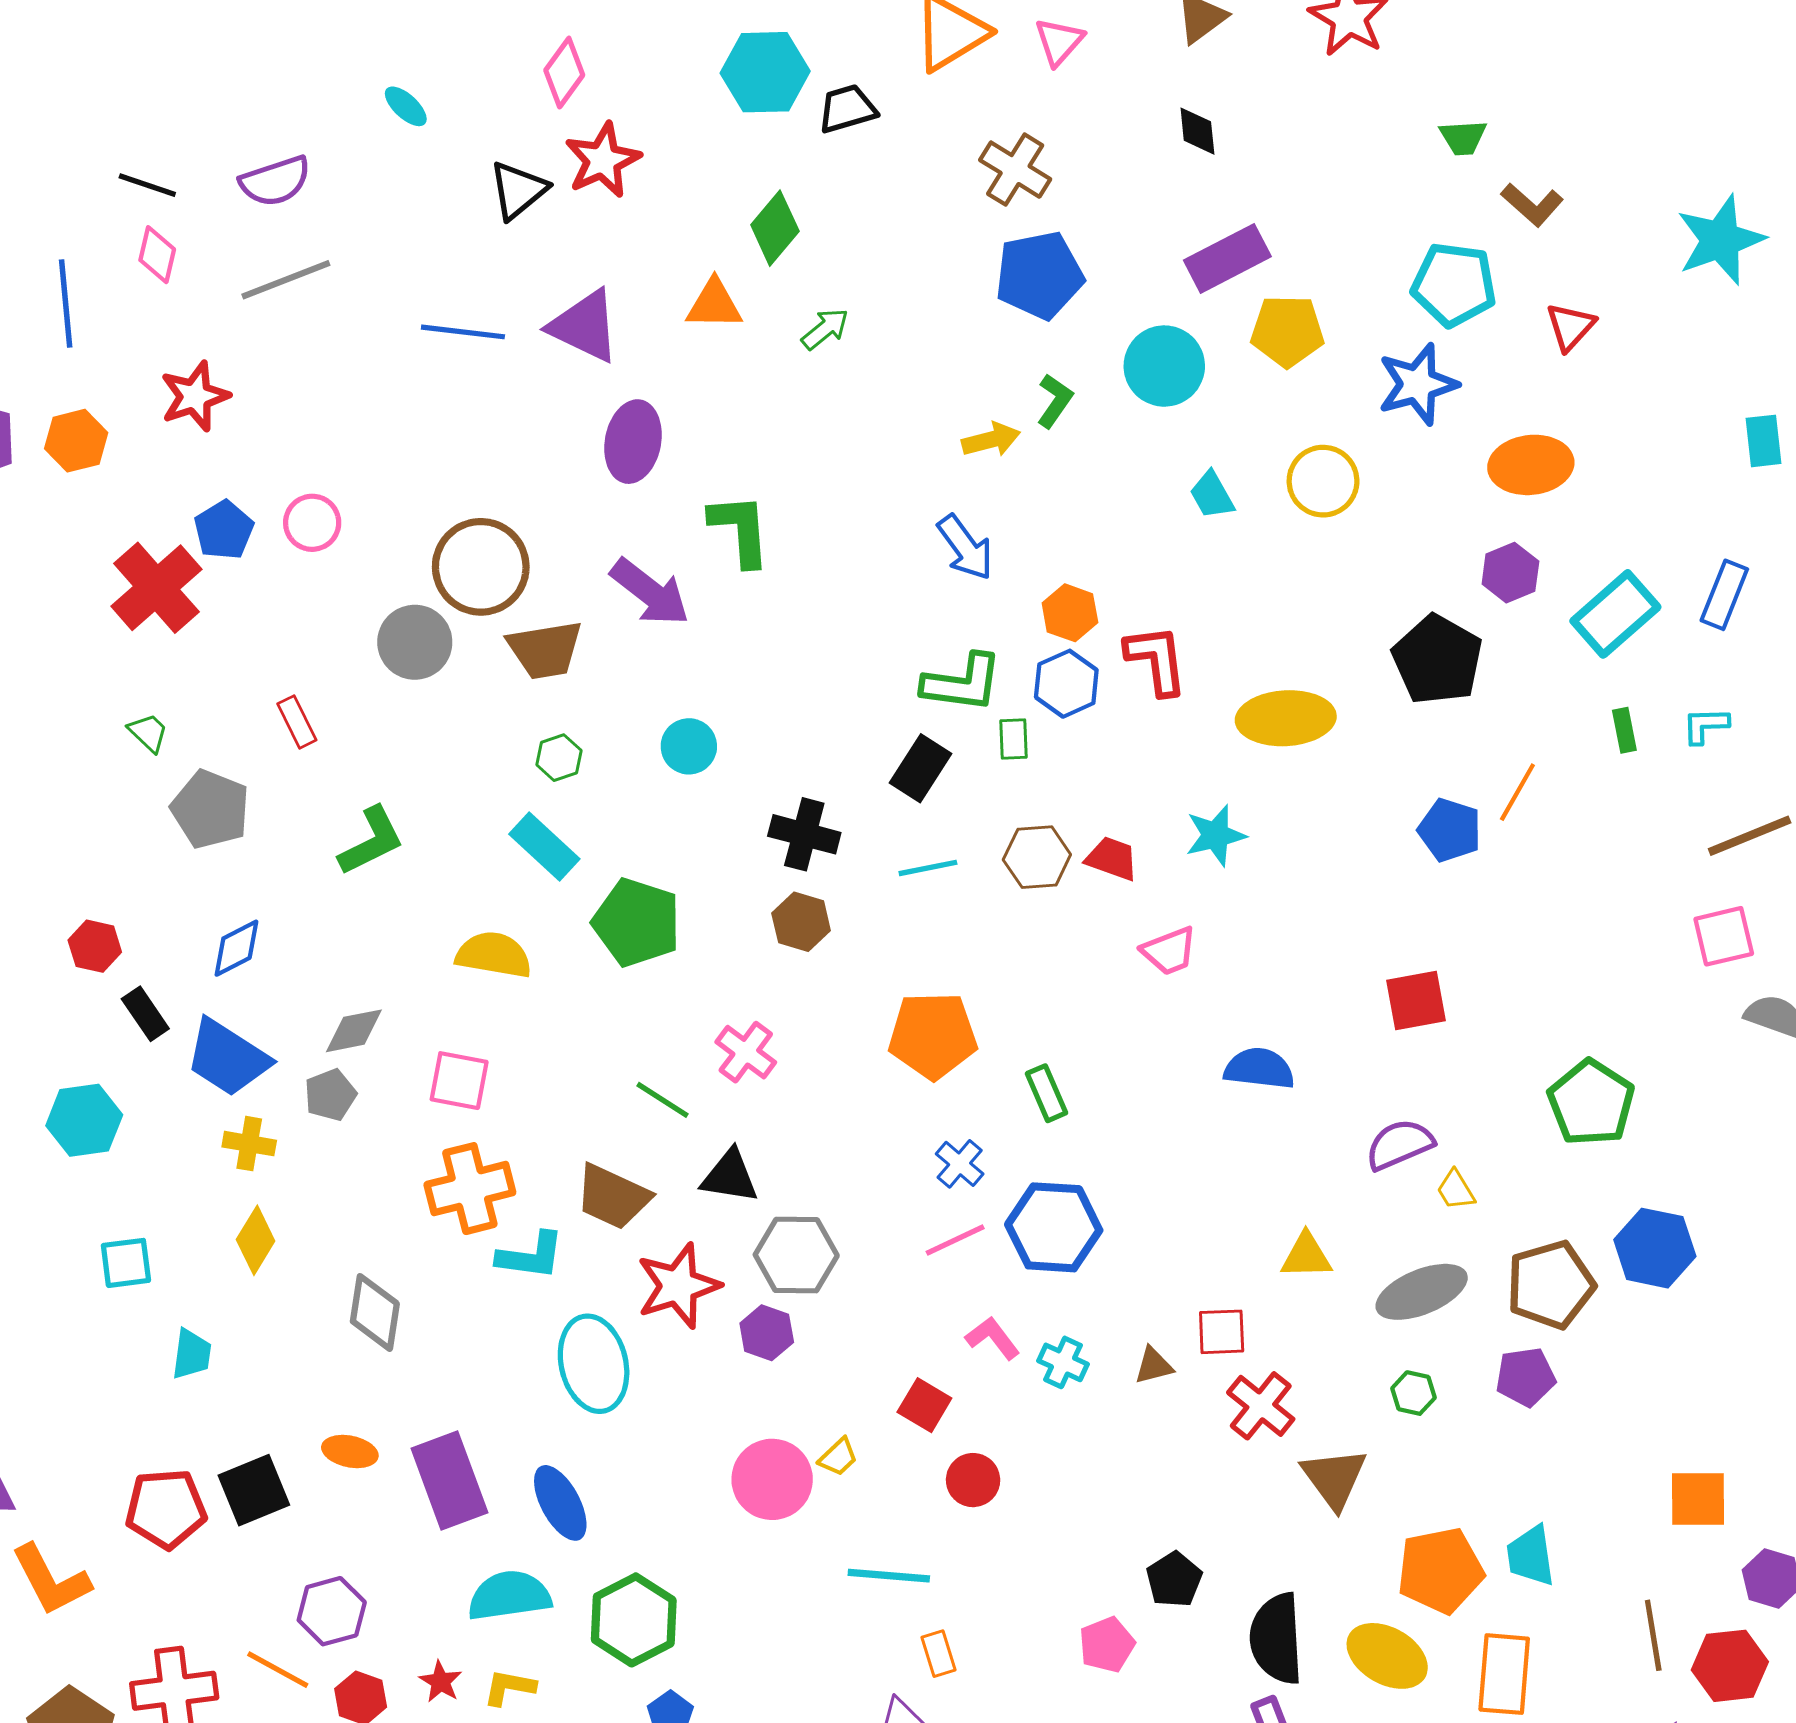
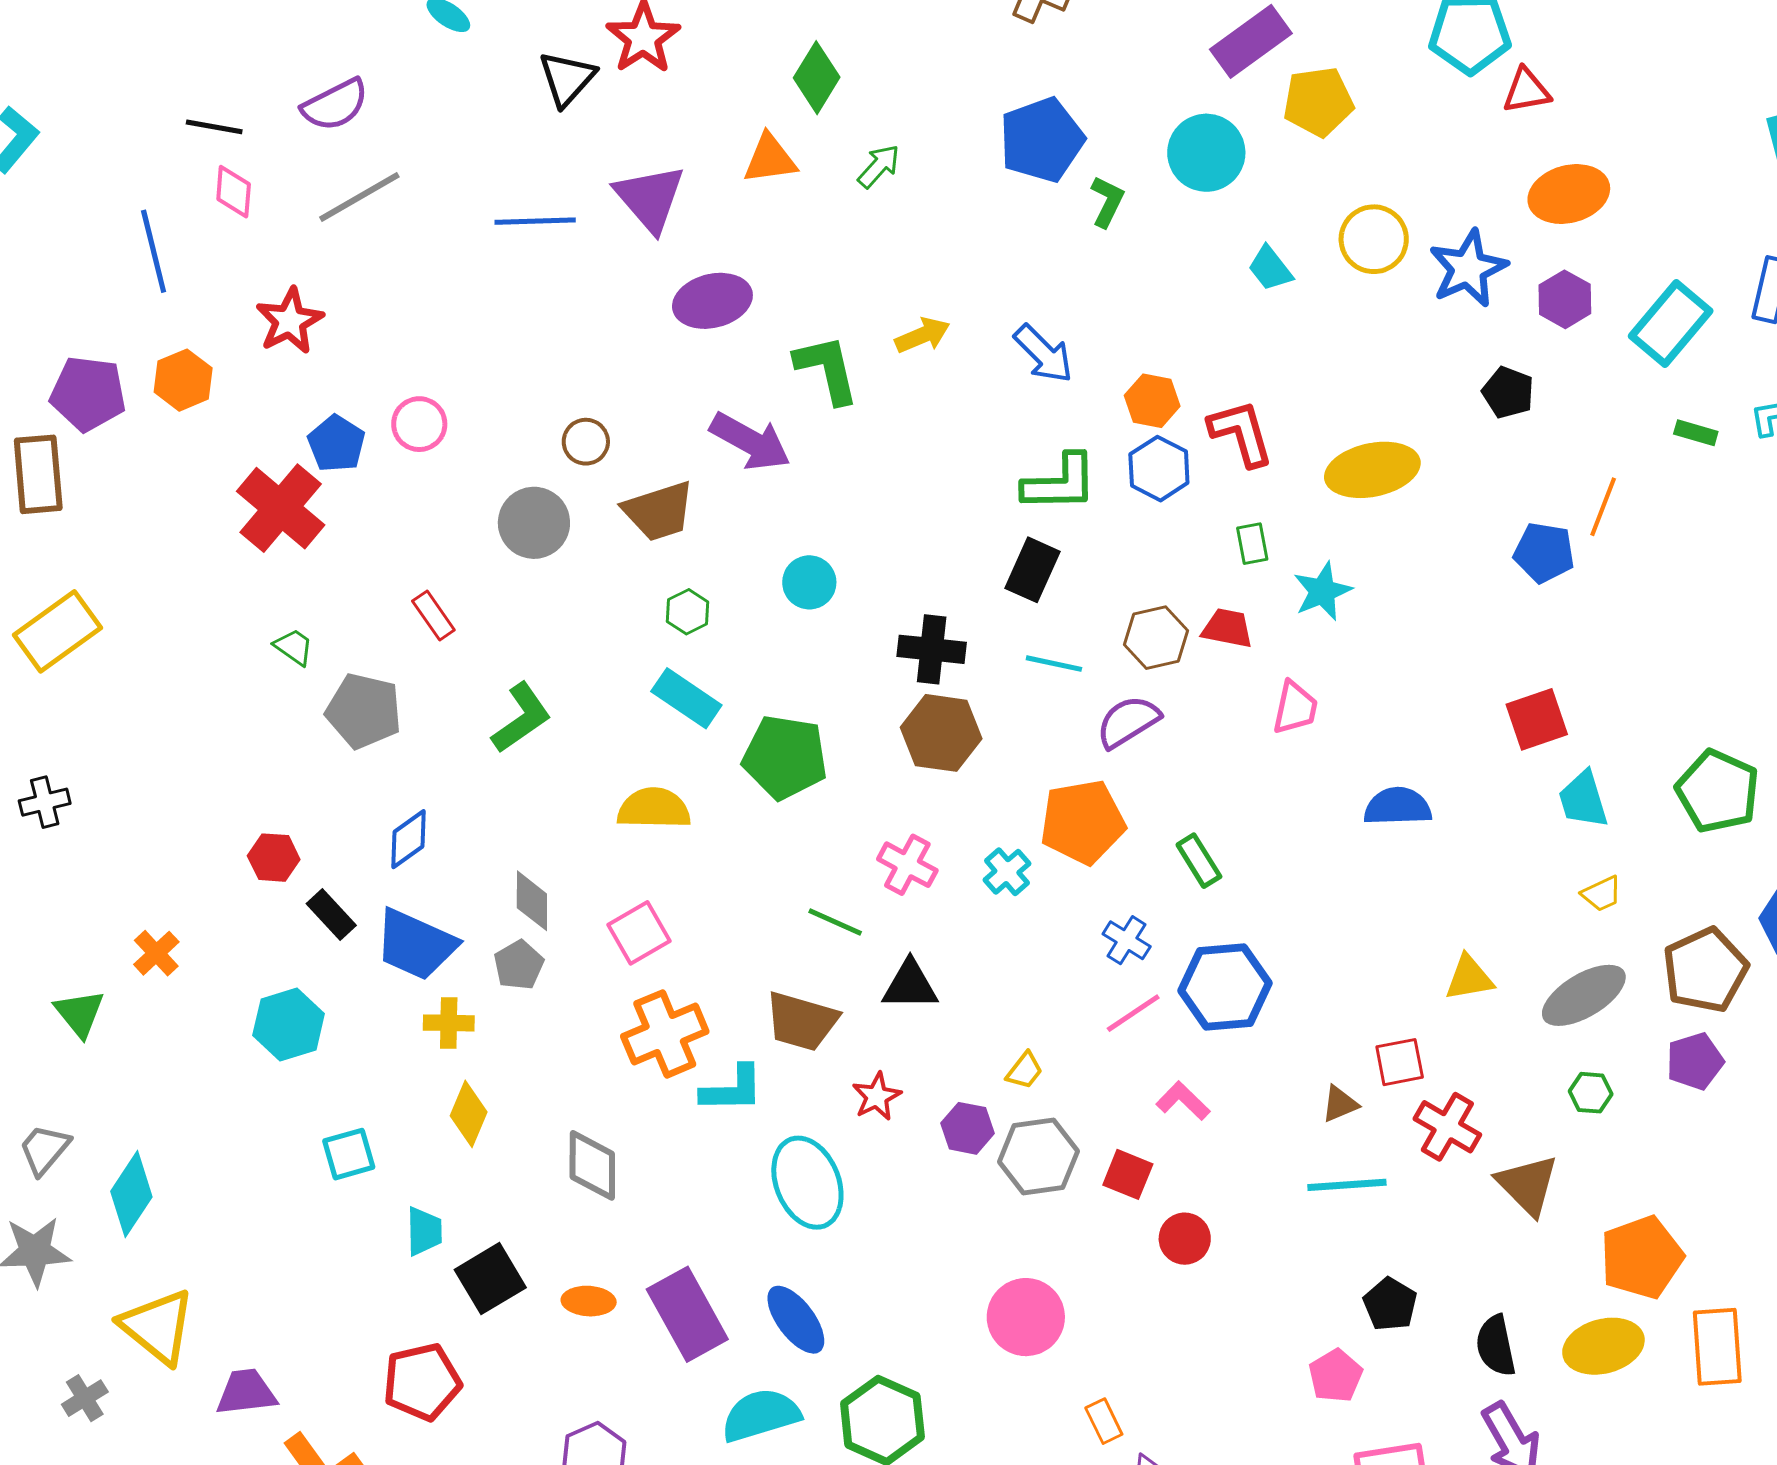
blue pentagon: (1039, 275) -> (1042, 140), moved
purple triangle: (585, 326) -> (650, 198), turned 32
red triangle: (1570, 327) -> (1526, 91), moved, turned 46
blue star: (1418, 384) -> (1468, 268), moved
yellow arrow: (991, 440) -> (922, 335), moved
purple ellipse: (633, 442) -> (712, 301), turned 74
brown circle: (481, 567) -> (586, 442), size x0.5
black pentagon: (1437, 660) -> (1508, 392), size x0.6
green rectangle: (1624, 730) -> (1696, 433), turned -54
green rectangle: (1013, 739) -> (1252, 544), moved
cyan line: (928, 868) -> (1054, 664), turned 32
brown hexagon: (801, 922) -> (941, 733), size x1.4
pink trapezoid: (1169, 951) -> (1295, 708), turned -48
gray diamond: (354, 1031) -> (532, 901), turned -70
pink square: (459, 1081) -> (639, 933), turned -32
purple semicircle: (1399, 1145) -> (1128, 722), moved
yellow trapezoid: (1456, 1190) -> (1602, 894), turned -75
gray hexagon: (796, 1255) -> (1038, 1157), moved
red star: (678, 1286) -> (877, 1096), size x0.6
cyan cross: (1063, 1362) -> (1007, 872), moved, turned 33
yellow trapezoid: (838, 1457) -> (1024, 1071), moved
pink circle: (772, 1479) -> (1026, 1317), moved
black square: (254, 1490) -> (490, 1279), moved
cyan trapezoid: (1531, 1556) -> (1583, 800), moved
cyan line: (889, 1576) -> (1347, 1185), moved
black semicircle: (1276, 1639) -> (1496, 1346), size x0.7
orange rectangle: (938, 1654) -> (1104, 1421), moved
yellow ellipse: (1387, 1656) -> (1603, 1346), turned -36

